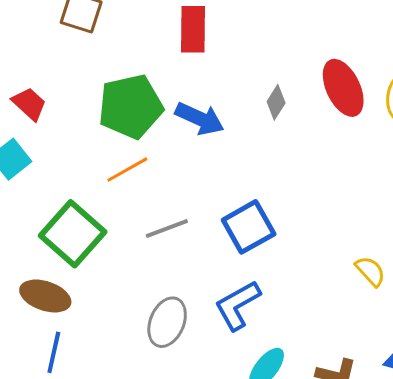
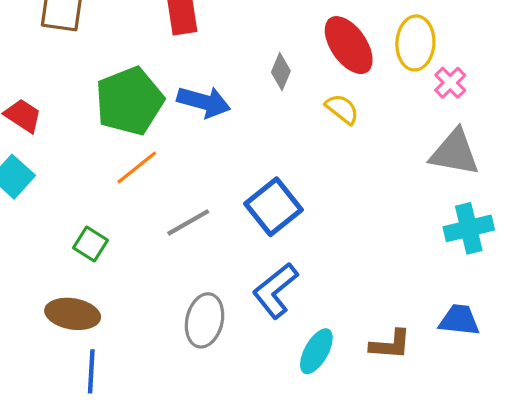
green square: (73, 234) -> (91, 244), size x0.5
yellow semicircle: (370, 271) -> (342, 109), moved

